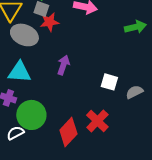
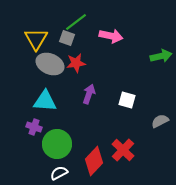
red star: (49, 22) -> (76, 63), moved
white square: (109, 82) -> (127, 100), moved
white semicircle: (15, 133) -> (59, 173), moved

